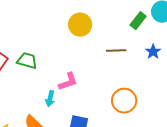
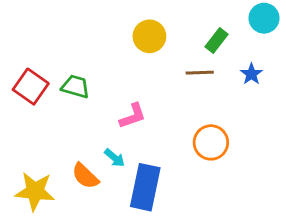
green rectangle: (138, 21) -> (216, 41), moved
cyan arrow: (50, 99) -> (115, 158), moved, turned -63

